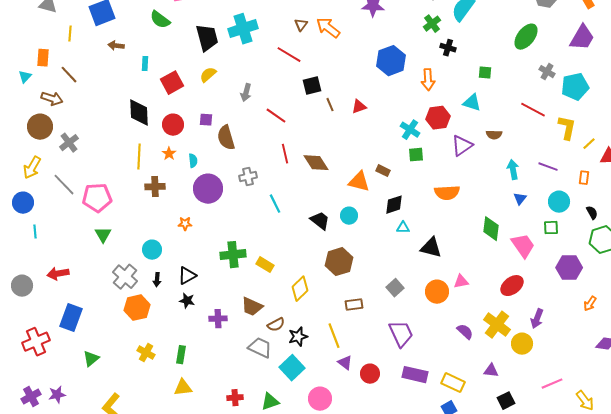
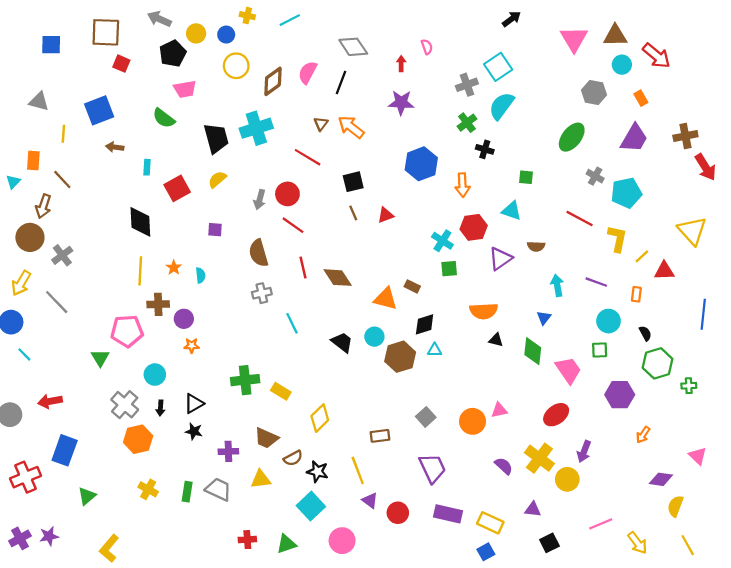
black square: (312, 86) -> (353, 182), moved
brown arrow: (52, 99) -> (43, 206), turned 90
red circle: (173, 125) -> (287, 194), moved
brown semicircle: (226, 138) -> (258, 253), moved
purple circle: (208, 189) -> (184, 319), moved, size x0.6
pink pentagon: (97, 198) -> (127, 331), moved
blue triangle: (520, 199) -> (544, 318), moved
cyan line: (35, 232) -> (24, 354), turned -40
black triangle: (431, 248) -> (496, 340), moved, size x0.6
brown hexagon: (339, 262) -> (400, 357), moved
black star: (298, 337) -> (318, 472), turned 30
gray trapezoid: (260, 348) -> (218, 489), moved
yellow triangle: (183, 388) -> (261, 479), moved

